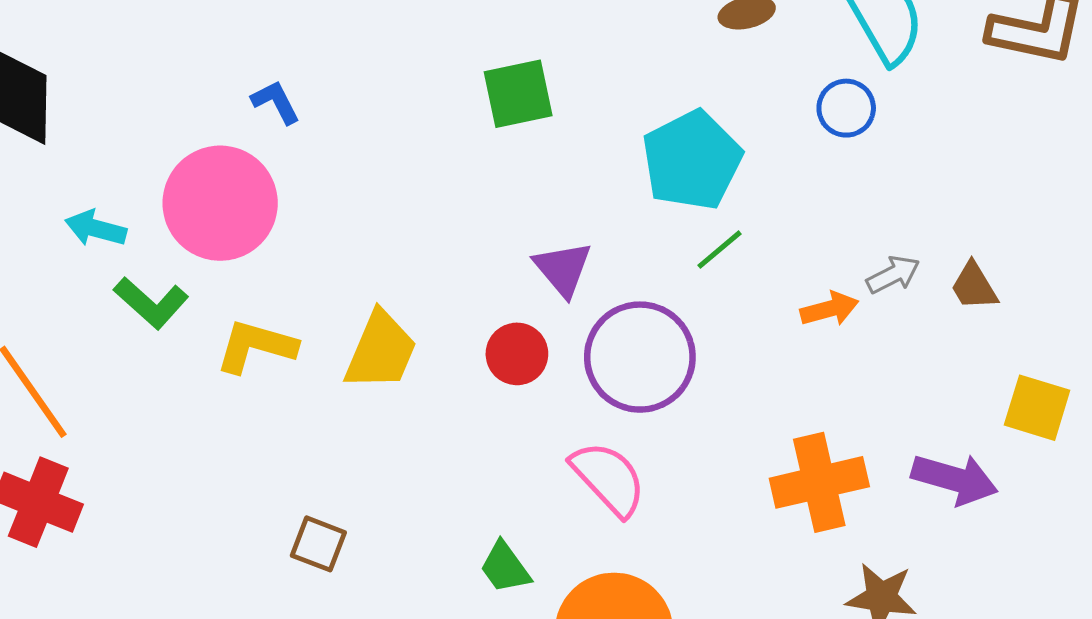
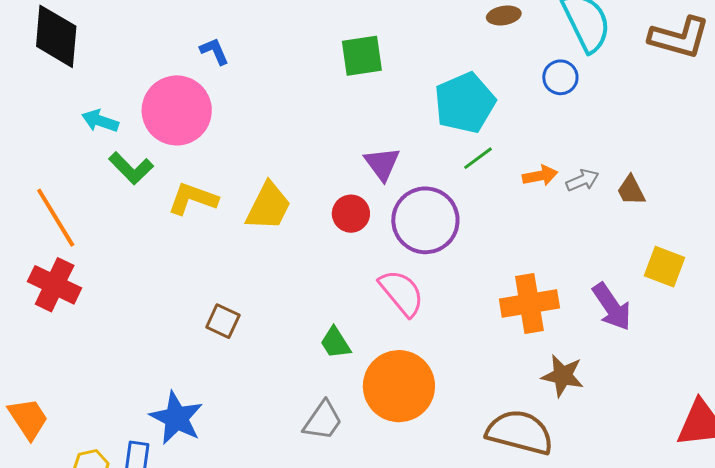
orange arrow: (829, 309) -> (540, 176), moved
purple arrow: (955, 479) -> (612, 307), turned 36

